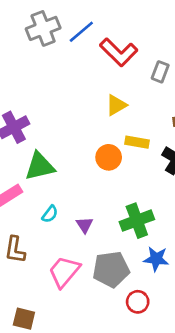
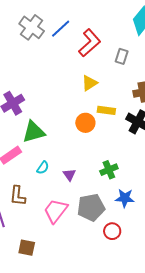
gray cross: (43, 28) -> (32, 27), turned -30
red L-shape: (119, 52) -> (90, 43), turned -84
green cross: (137, 221) -> (109, 170), size x0.7

